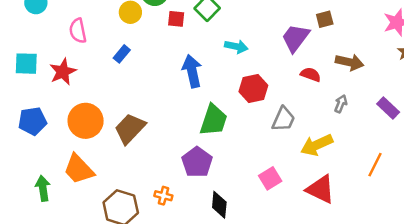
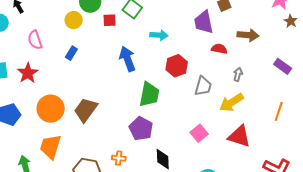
purple trapezoid: (295, 38) -> (204, 22), turned -40
gray arrow: (341, 104) -> (238, 74), moved
orange trapezoid: (79, 169) -> (50, 147), turned 68

